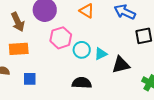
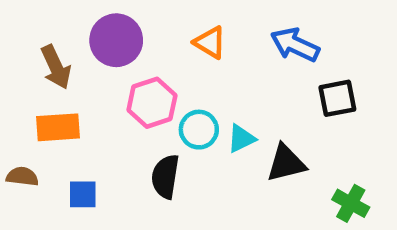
black semicircle: (82, 83) -> (165, 177), moved, turned -84

